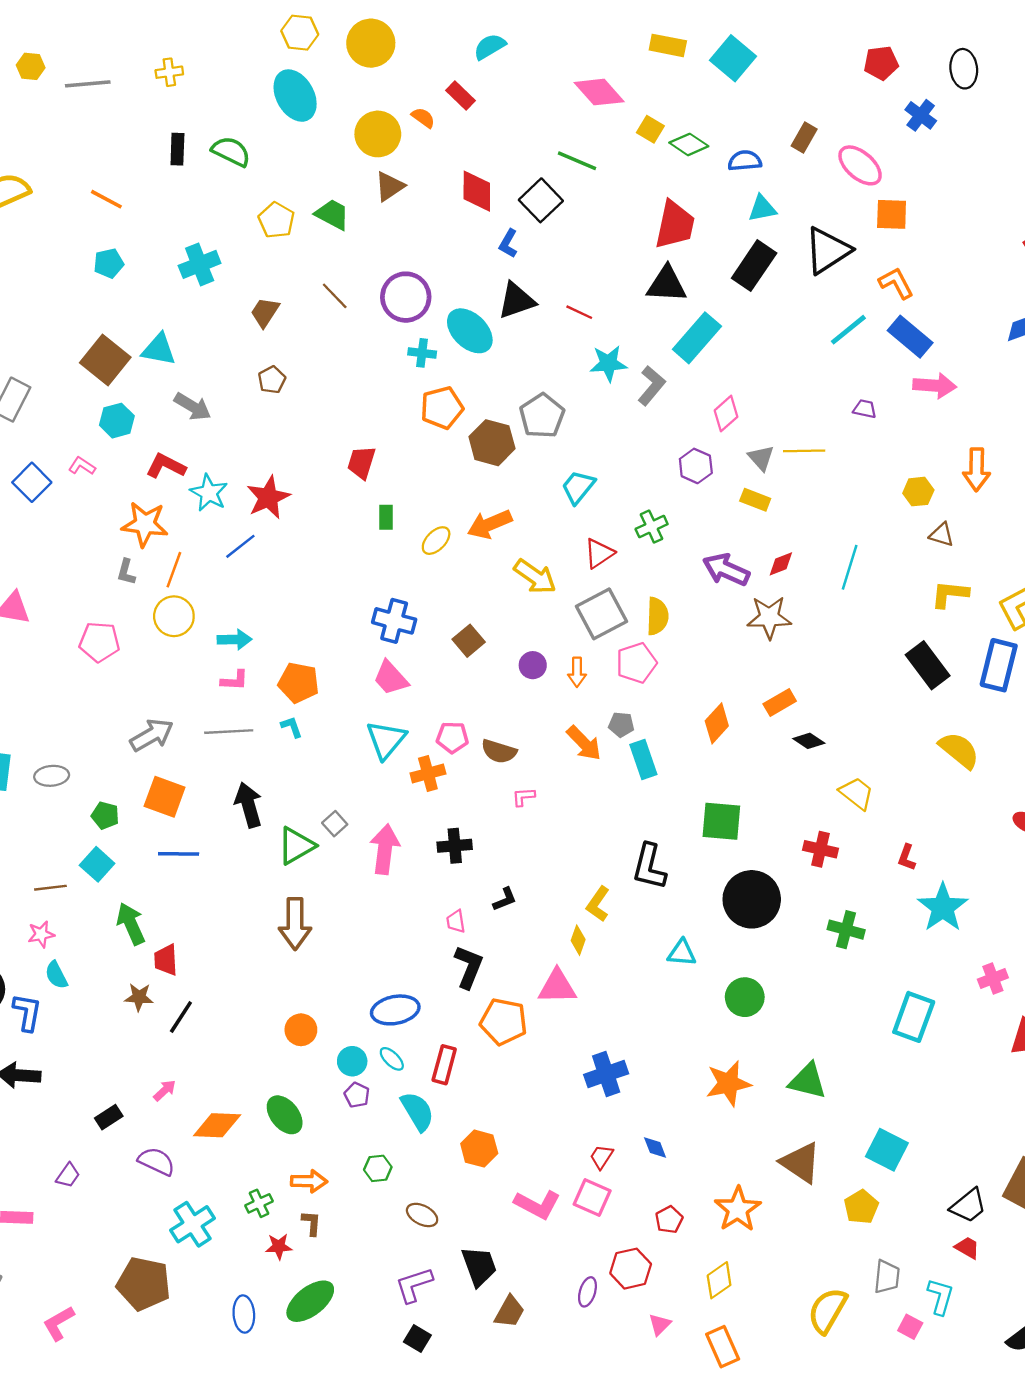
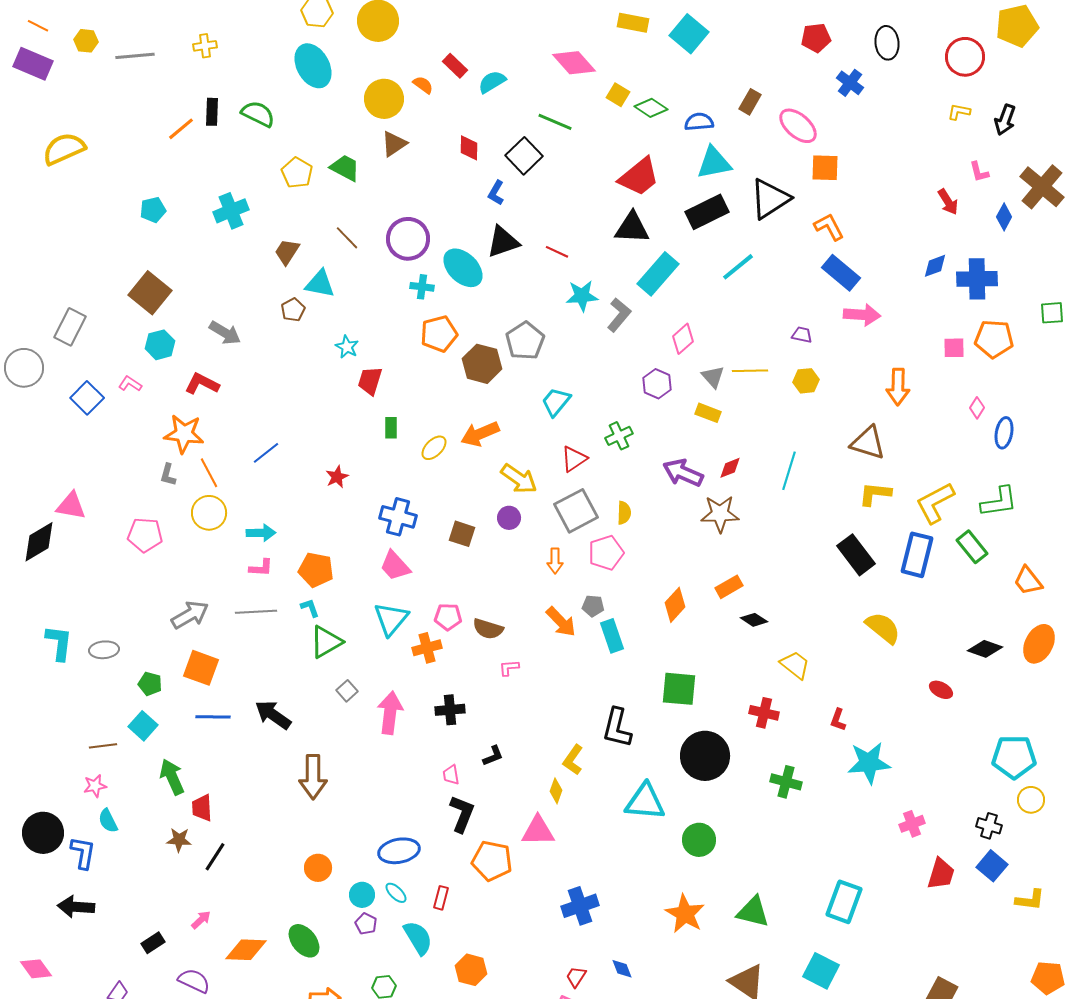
cyan semicircle: (490, 47) -> (492, 82), moved
red diamond: (477, 191) -> (469, 148), size x0.7
orange line: (106, 199) -> (181, 129), moved, turned -68
cyan triangle: (762, 209) -> (714, 163), size x1.4
red trapezoid: (675, 225) -> (639, 177), turned 39
black rectangle: (754, 266) -> (707, 212), turned 30
cyan line: (848, 330) -> (738, 267), moved
cyan triangle: (159, 349) -> (320, 284), moved
yellow hexagon: (918, 492) -> (806, 381), moved
cyan star: (209, 493) -> (347, 347), moved, size x0.7
red star: (268, 497) -> (337, 477), moved, size x0.6
brown triangle: (942, 535) -> (868, 443), size x1.6
orange line: (174, 570) -> (209, 473), turned -48
yellow semicircle: (657, 616) -> (624, 513), size x0.7
brown square: (469, 641) -> (462, 534), turned -32
purple circle: (533, 665) -> (509, 518), moved
black arrow: (248, 805) -> (273, 715), moved, turned -39
green triangle: (296, 846) -> (326, 642), moved
cyan star: (943, 907) -> (869, 763), turned 30
cyan triangle: (682, 953) -> (645, 802), size x1.6
cyan rectangle: (914, 1017) -> (844, 902), moved
red rectangle: (444, 1065) -> (441, 898), size x0.7
orange star: (728, 1083) -> (685, 914), turned -30

